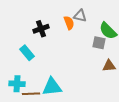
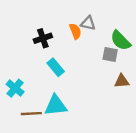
cyan rectangle: (27, 53) -> (56, 67), moved
cyan cross: (17, 84) -> (15, 88), moved, turned 35

